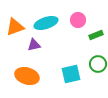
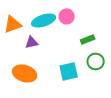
pink circle: (78, 20) -> (67, 16), moved
green rectangle: (96, 35) -> (88, 39), moved

